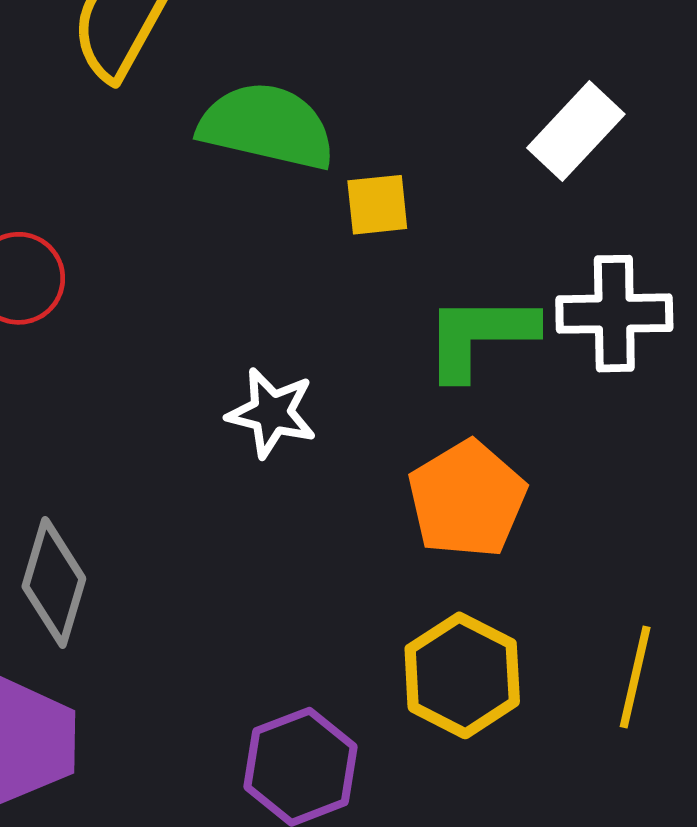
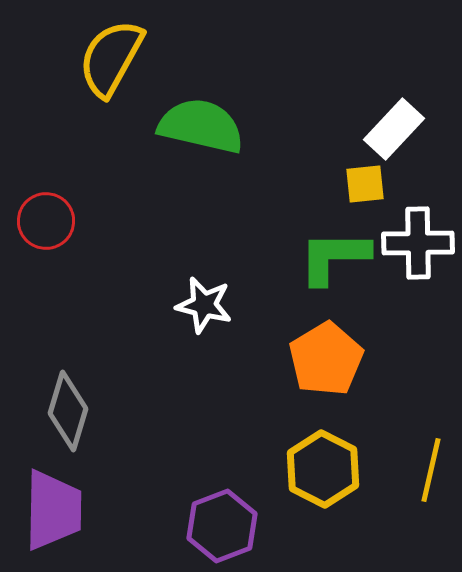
yellow square: (377, 205) -> (365, 184), moved

